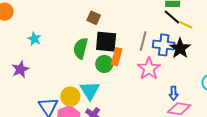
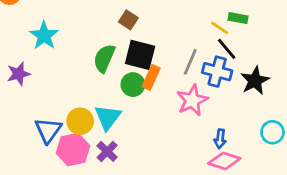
black line: (172, 17) -> (227, 49), moved
yellow line: (186, 25) -> (220, 28), moved
cyan star: (34, 39) -> (44, 36), size x1.5
black star: (180, 48) -> (255, 81), moved

